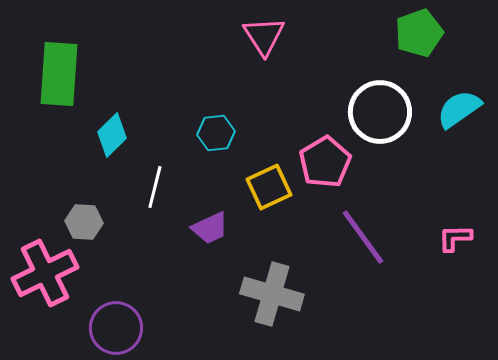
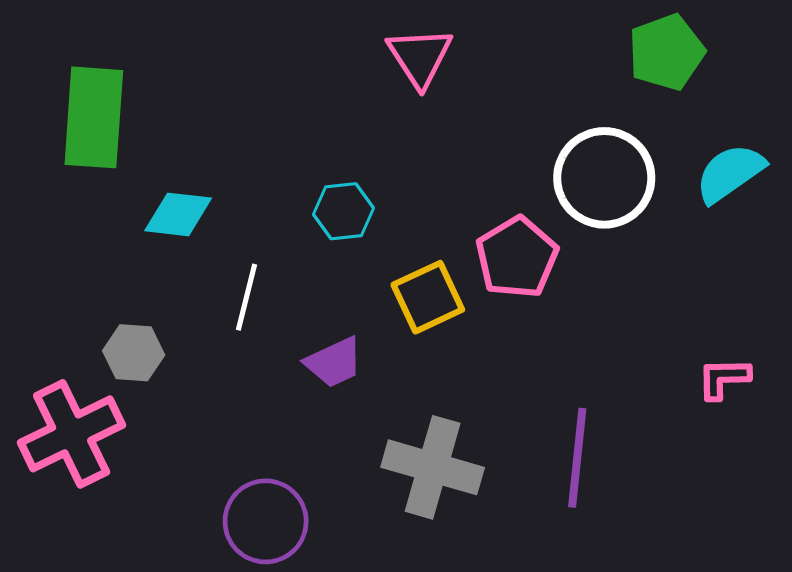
cyan diamond: (112, 135) -> (178, 214), turned 51
purple line: (363, 237) -> (577, 458), moved, turned 42
purple circle: (116, 328) -> (266, 521), moved

